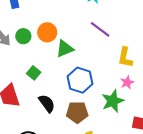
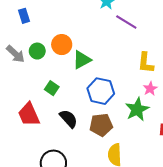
purple line: (100, 29) -> (126, 22), moved

